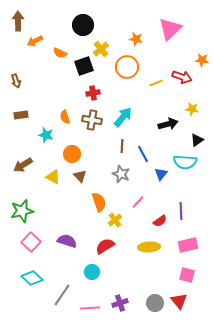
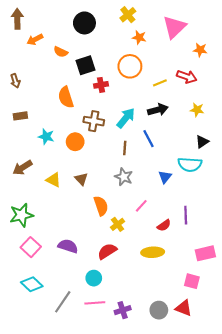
yellow cross: (101, 49) -> (128, 15), moved
orange star: (202, 60) -> (200, 50), moved
red cross: (93, 93) -> (101, 85), moved
orange semicircle: (65, 117) -> (66, 97), moved, size x1.5
black arrow: (168, 124) -> (158, 110), moved
orange circle: (72, 154) -> (75, 142), moved
blue line: (143, 154) -> (148, 139), moved
pink rectangle: (188, 245) -> (205, 253), moved
red triangle: (179, 301) -> (184, 308), turned -30
pink line: (90, 308) -> (95, 303), moved

